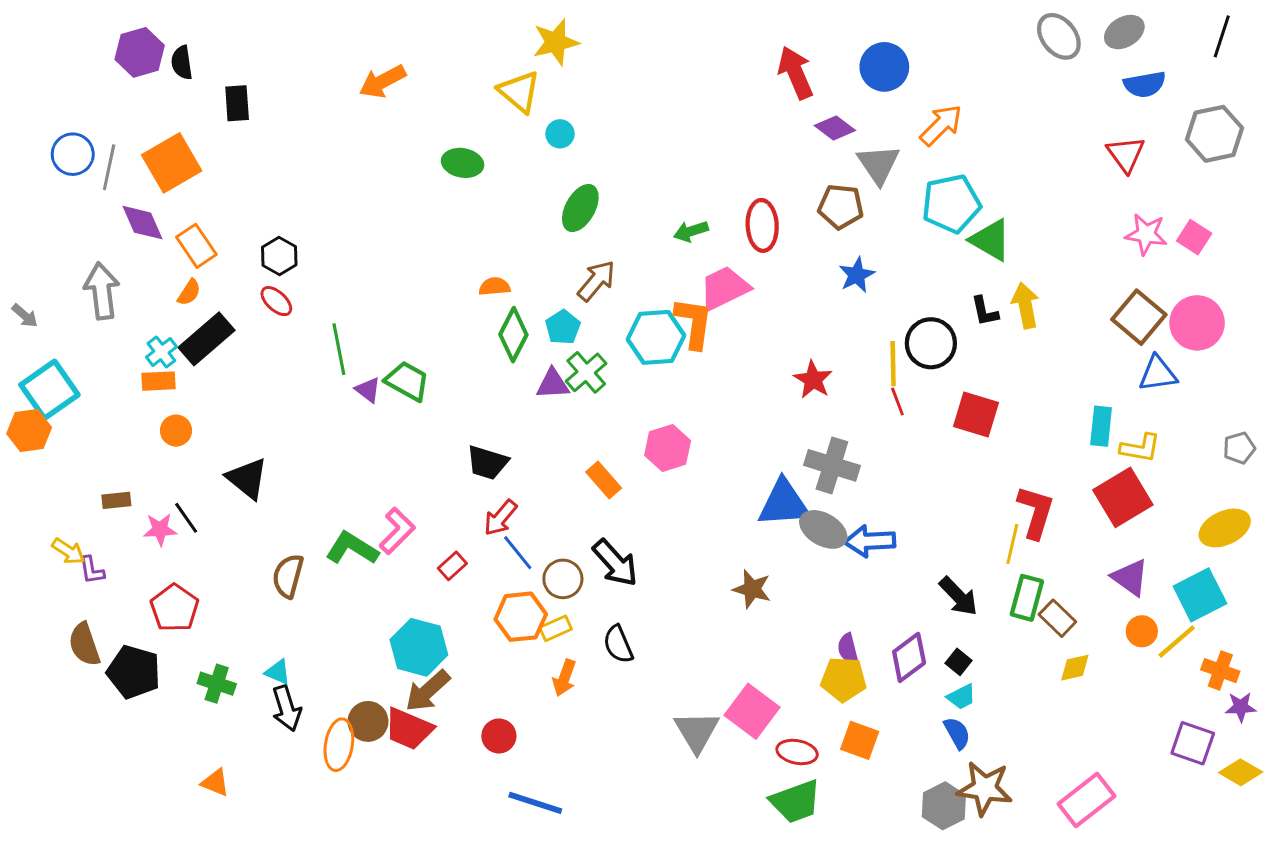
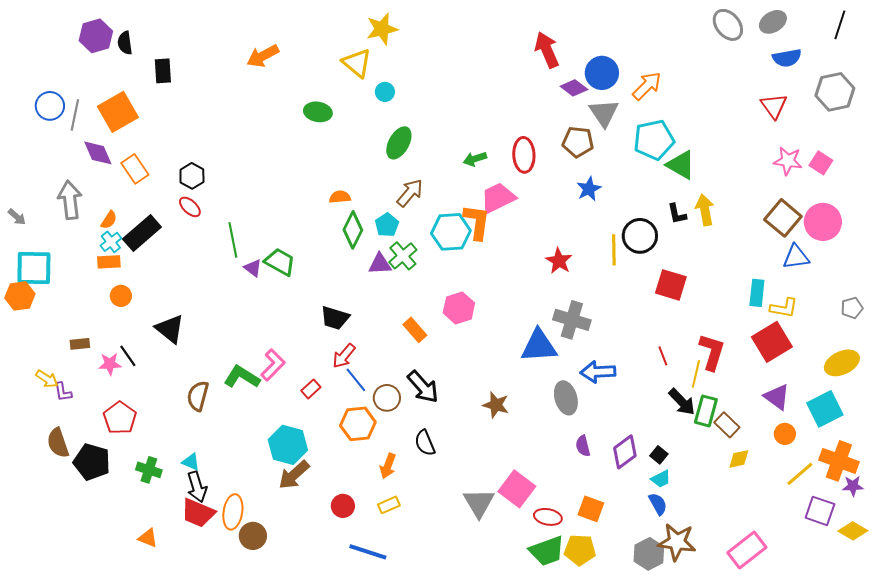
blue circle: (884, 67) -> (602, 73), moved
orange semicircle: (189, 292) -> (109, 220), moved
cyan square: (49, 390) -> (34, 268), turned 36
red line: (897, 401) -> (663, 356), moved
gray ellipse: (823, 529) -> (566, 398), moved, turned 44
brown star: (752, 589) -> (496, 405), moved
black arrow: (959, 596) -> (682, 402), moved
yellow rectangle: (556, 628) -> (389, 505), moved
yellow line: (1177, 641) -> (800, 474), moved
orange cross: (1220, 671) -> (839, 461), size x1.5
yellow pentagon: (844, 679) -> (580, 550), moved
brown circle: (368, 721) -> (253, 536), moved
red trapezoid: (409, 729) -> (198, 513), moved

